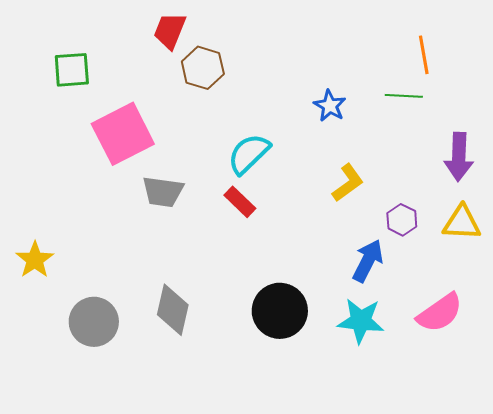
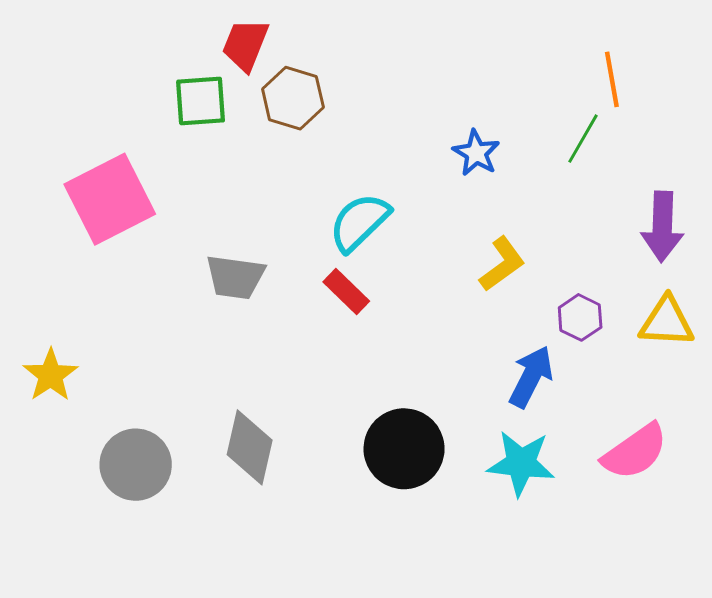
green square: (72, 70) -> (201, 101), moved
green line: (404, 96) -> (583, 139), turned -63
pink square: (123, 134) -> (110, 199), moved

